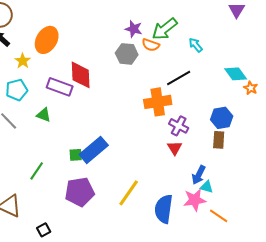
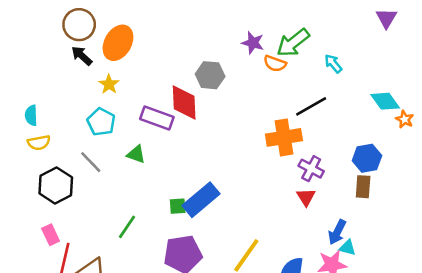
orange ellipse: (47, 40) -> (118, 43), moved
gray hexagon: (127, 54) -> (210, 75), moved
cyan pentagon: (17, 90) -> (101, 122), turned -30

